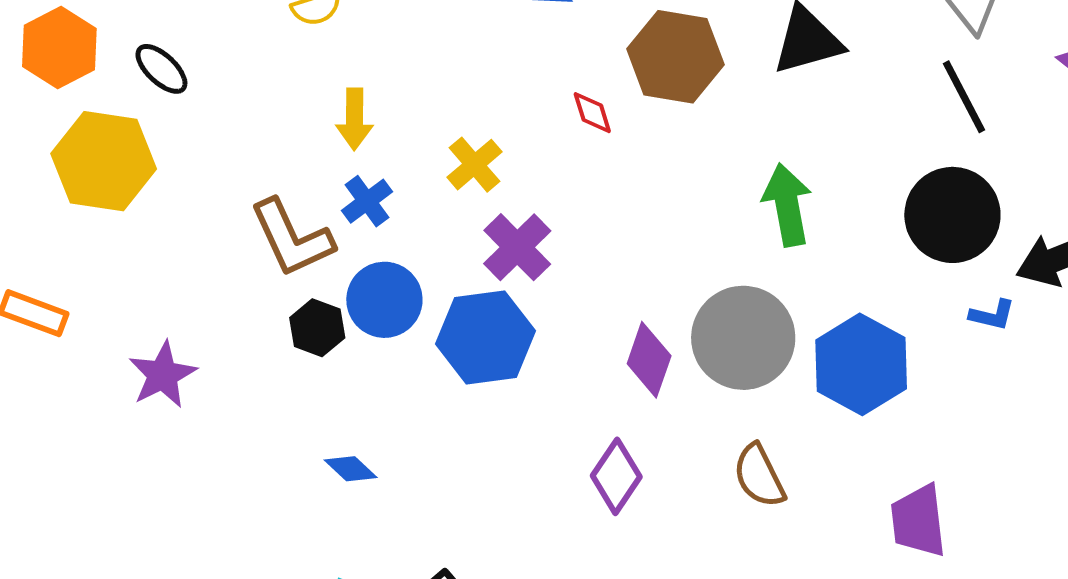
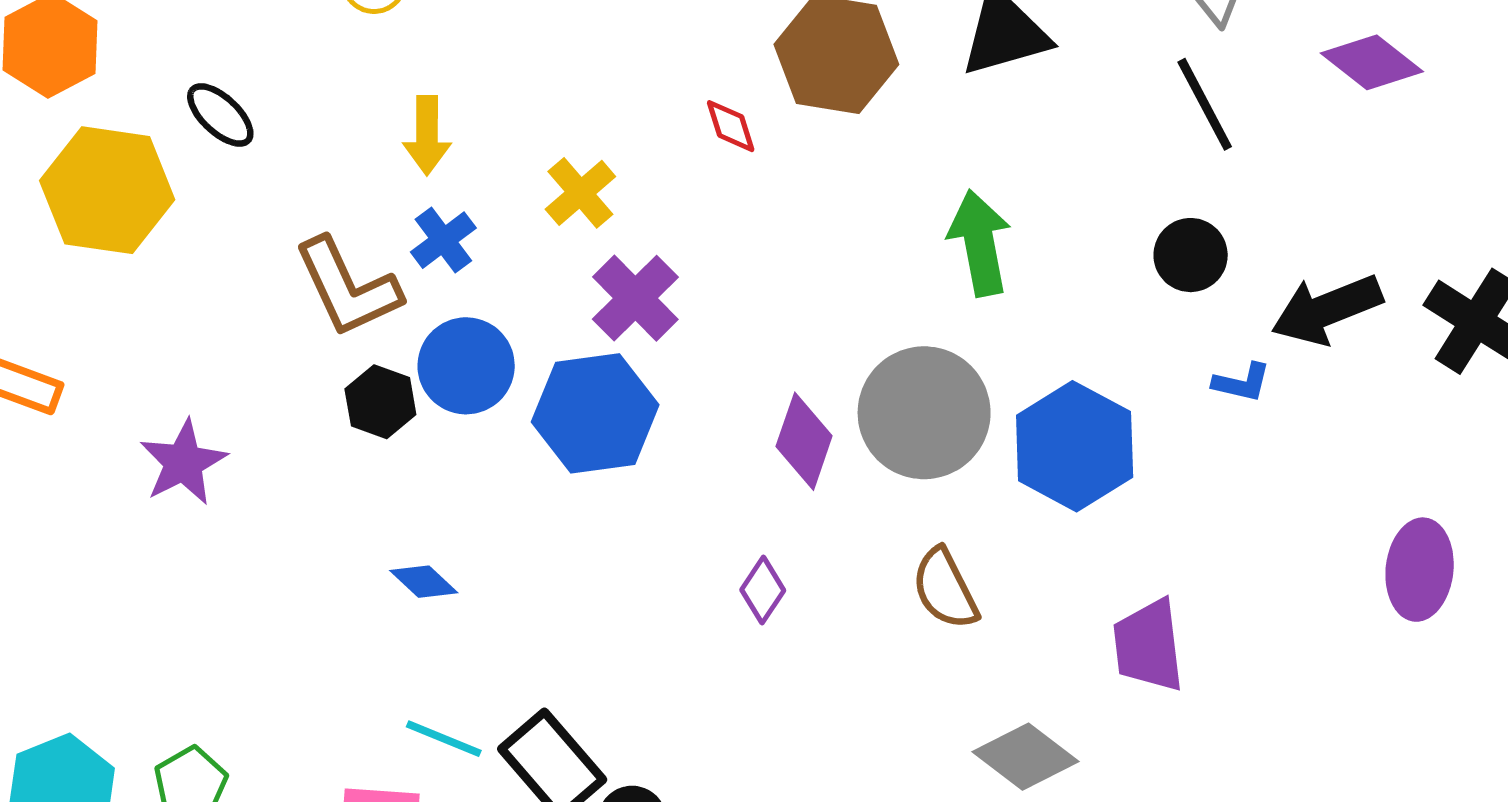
black ellipse: (161, 69) -> (220, 115), moved
black circle: (952, 215) -> (1191, 255), size x0.6
purple diamond: (616, 476) -> (763, 590), size x0.7

